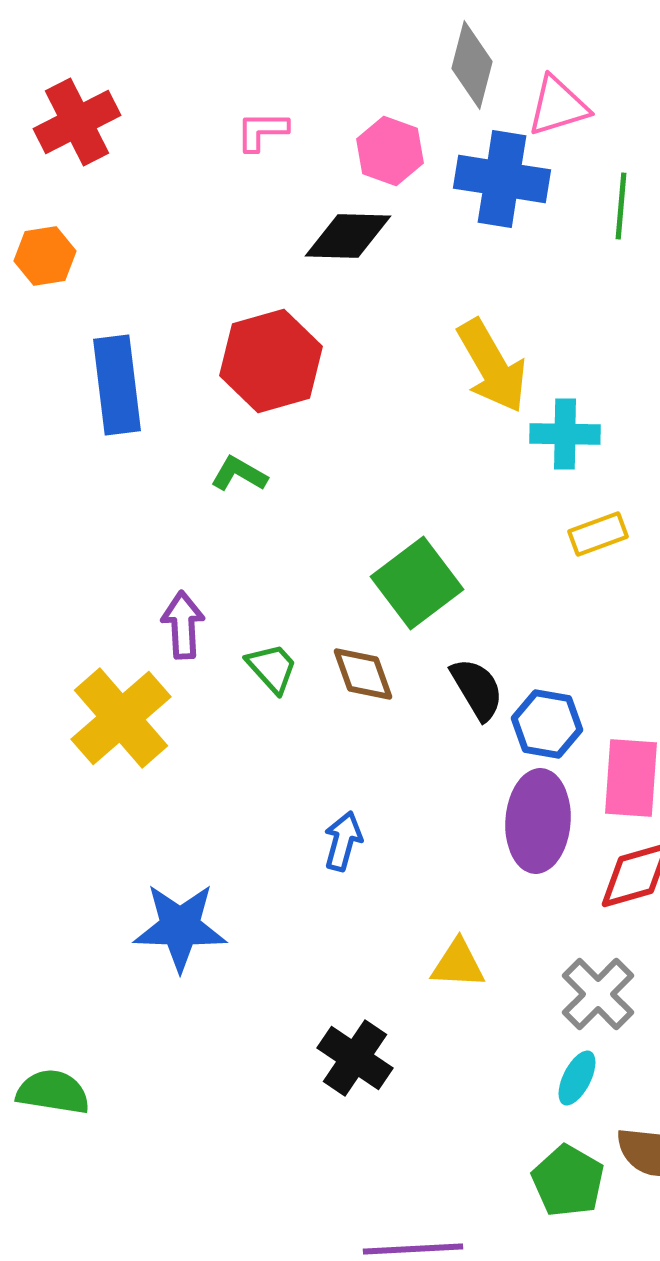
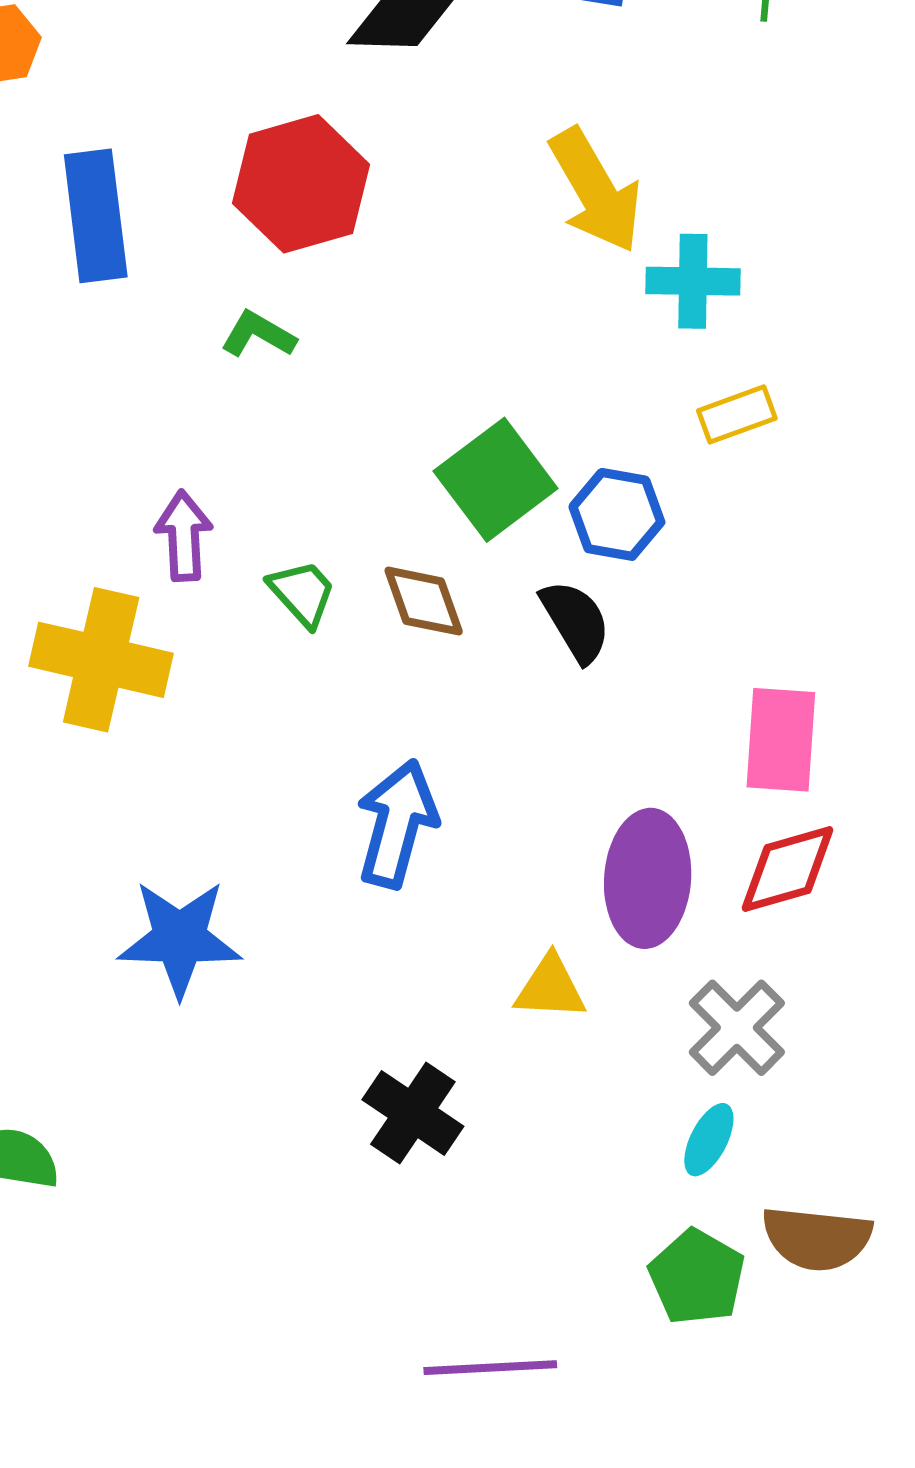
yellow cross: (121, 718) -> (101, 660), turned -36
blue hexagon: (547, 724) -> (617, 514), moved
purple ellipse: (538, 821) -> (648, 878), moved
blue arrow: (343, 841) -> (397, 824), size x1.6

